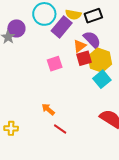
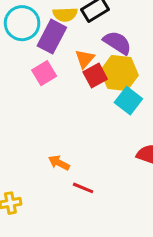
purple semicircle: (92, 40) -> (117, 43), moved
pink square: (55, 64) -> (44, 73), moved

